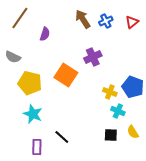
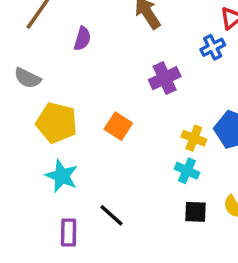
blue cross: (106, 21) -> (213, 47), moved
orange square: (66, 75) -> (118, 126), moved, size x0.7
cyan cross: (118, 111) -> (187, 171), moved

